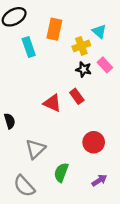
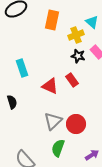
cyan rectangle: (29, 47) -> (22, 68), moved
red circle: (94, 142) -> (76, 124), moved
gray triangle: (35, 149) -> (53, 121), moved

